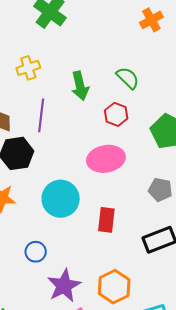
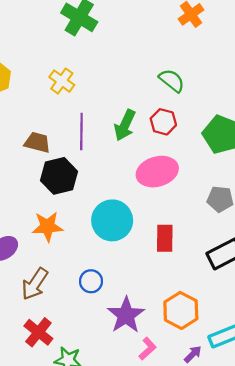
yellow cross: (28, 68) -> (62, 81), turned -30
green arrow: (80, 86) -> (125, 125), moved, turned 44

